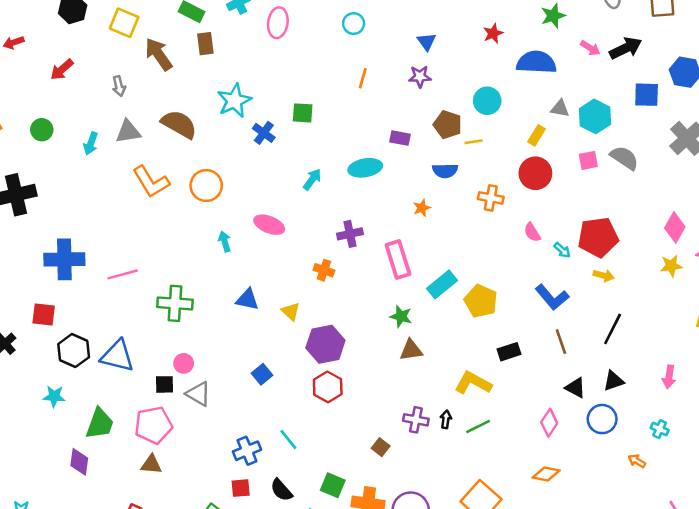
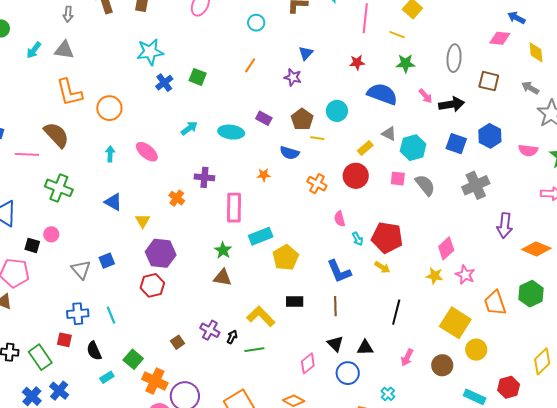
brown semicircle: (179, 124) -> (56, 135), moved
black line: (613, 329) -> (396, 312), moved, turned -30
gray triangle: (198, 394) -> (81, 270), moved

